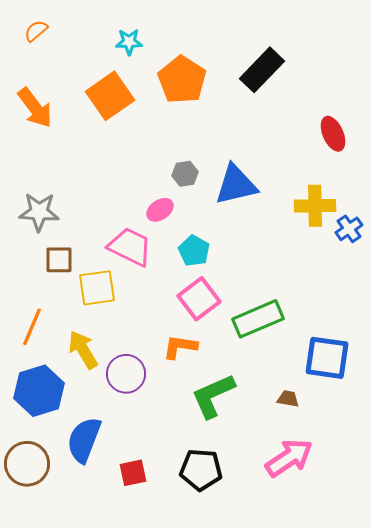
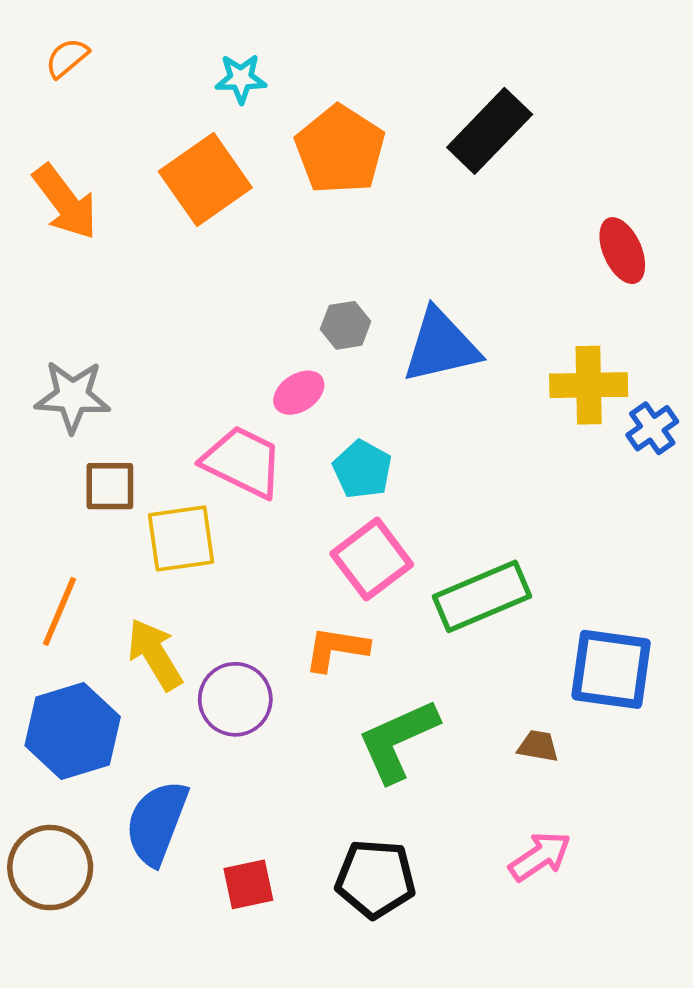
pink arrow: (289, 458) -> (540, 856), size x0.7

